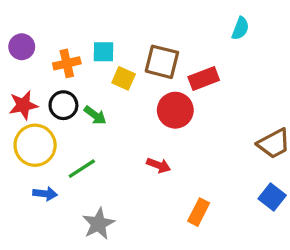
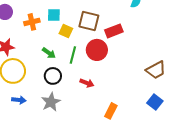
black circle: (63, 105) -> (53, 76), moved
green line: (82, 169) -> (73, 55), moved, turned -42
gray star: (98, 224) -> (51, 102), moved

